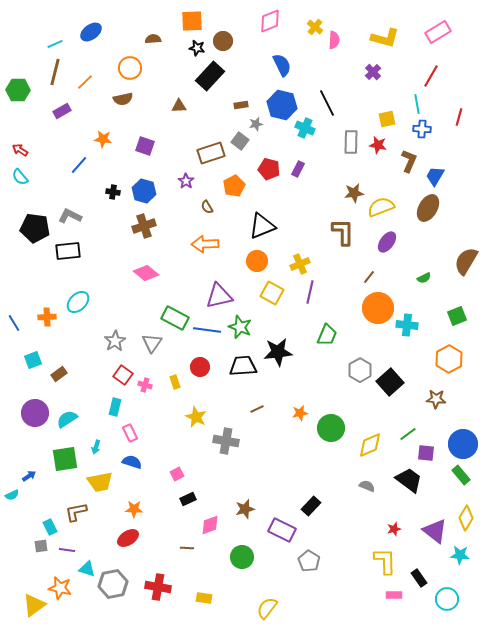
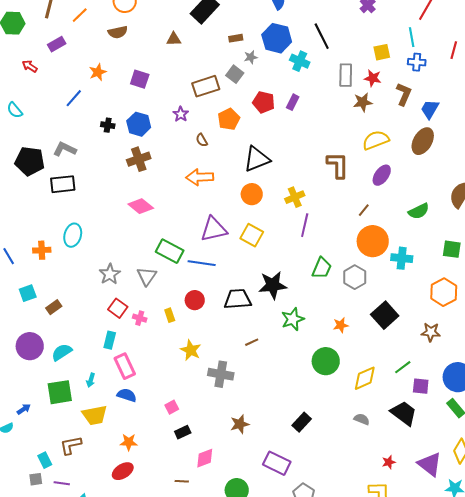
orange star: (103, 139) -> (98, 72), turned -30
red arrow: (20, 150) -> (30, 66), moved
brown star: (354, 193) -> (363, 102), moved
green semicircle: (424, 278) -> (419, 211), size x1.5
yellow square: (272, 293) -> (252, 235), moved
cyan ellipse: (78, 302) -> (73, 235), turned -30
green square: (457, 316) -> (452, 249), turned 30
green star: (240, 327) -> (293, 319), moved, turned 30
gray hexagon: (360, 370) -> (355, 277), moved
orange star: (300, 413) -> (341, 325), moved
pink rectangle: (130, 433) -> (125, 366), size x1.4
black rectangle: (311, 506) -> (302, 422), moved
brown star: (245, 509) -> (240, 424), moved

